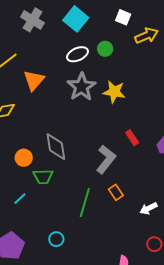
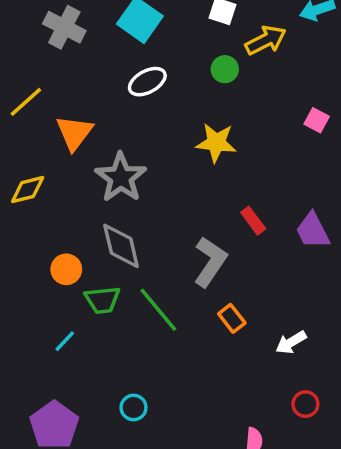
green circle: (105, 49) -> (225, 69), moved
gray star: (82, 87) -> (121, 177), moved
green line: (85, 203) -> (158, 310), moved, turned -52

